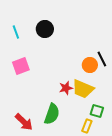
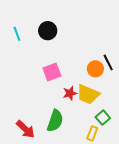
pink square: (21, 66) -> (52, 72), moved
green square: (97, 111) -> (103, 118), turned 32

